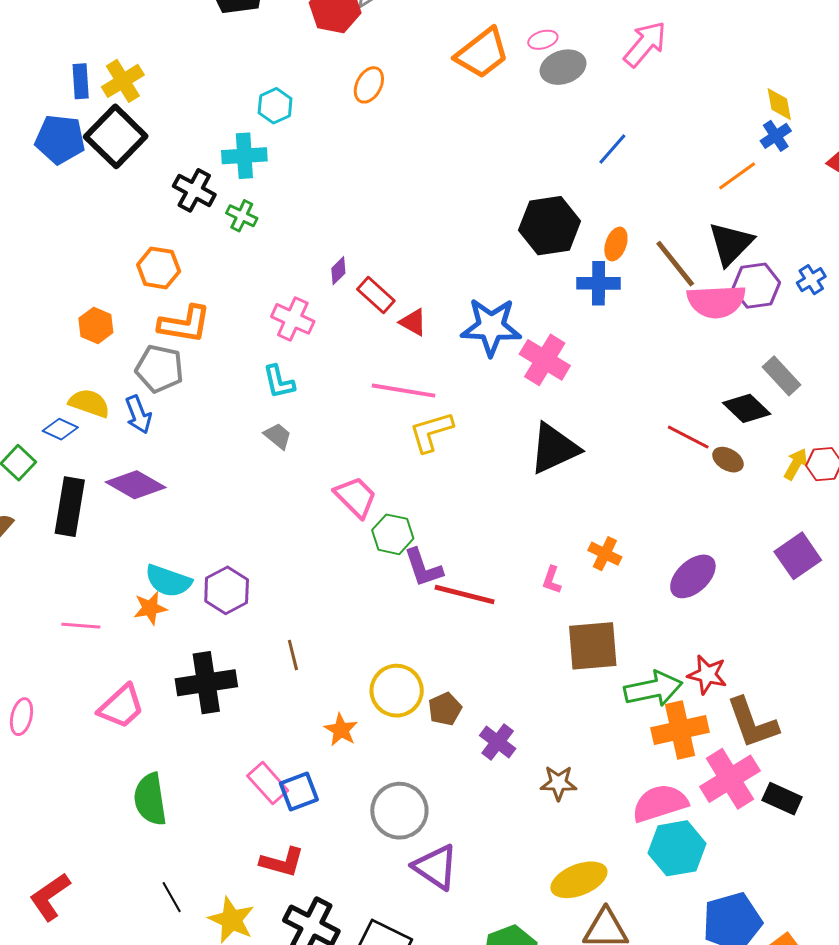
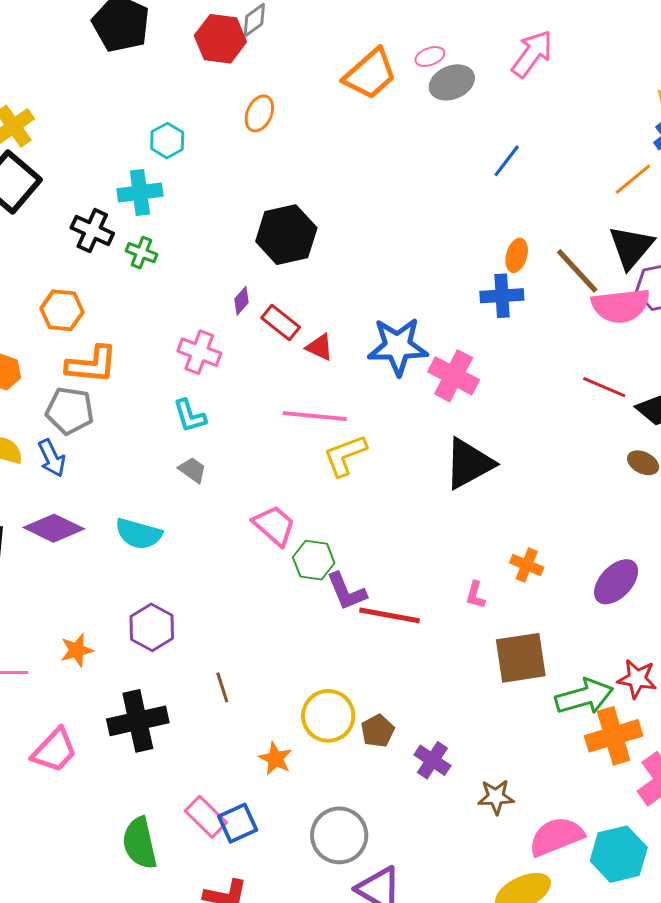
black hexagon: (550, 226) -> (286, 235), moved
red line: (688, 437) -> (604, 387), moved
cyan semicircle: (168, 581) -> (139, 534), moved
green semicircle: (150, 799) -> (140, 843), moved
pink semicircle: (660, 803) -> (556, 836), moved

